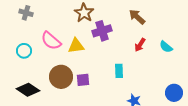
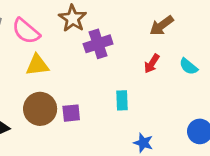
brown arrow: (137, 17) -> (162, 25), moved, turned -78
pink semicircle: (51, 41) -> (26, 31), moved
yellow triangle: (76, 46) -> (37, 65), moved

